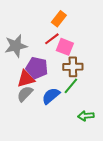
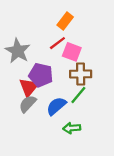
gray star: (16, 46) -> (18, 51), turned -30
red triangle: (26, 79) -> (29, 87), turned -36
green arrow: (86, 116) -> (72, 128), moved

